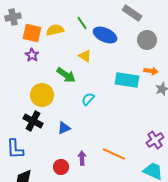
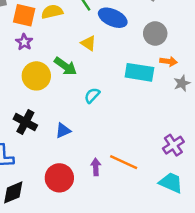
gray circle: (147, 40) -> (155, 33), moved
yellow circle: (42, 95) -> (36, 76), moved
purple arrow: (82, 158) -> (96, 167), moved
red circle: (61, 167) -> (59, 178), size x1.5

